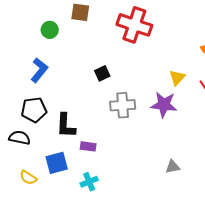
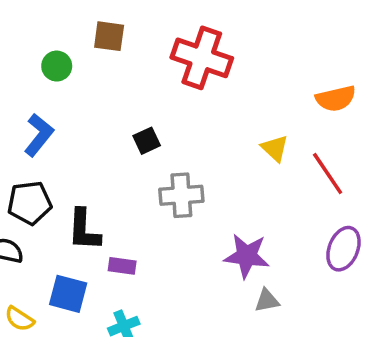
yellow triangle: (177, 78) -> (275, 148), turned -30
purple star: (164, 105) -> (247, 256), moved
blue square: (57, 163) -> (68, 294), turned 30

